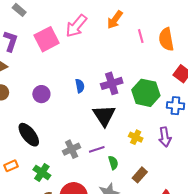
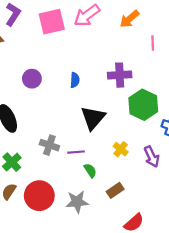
purple cross: (112, 83) -> (120, 75), moved
purple arrow: (165, 137) -> (152, 157), turned -30
gray cross: (72, 149) -> (49, 145), turned 30
green semicircle: (113, 163) -> (90, 170), turned -32

